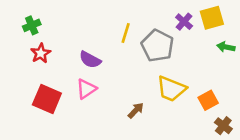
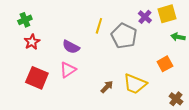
yellow trapezoid: (171, 89) -> (135, 84), moved
orange square: (208, 100) -> (165, 64), moved

